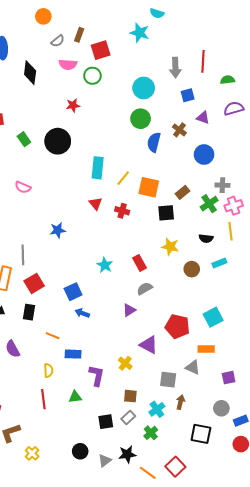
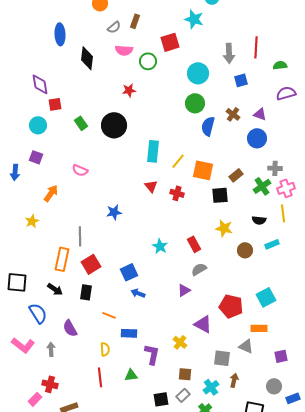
red square: (101, 50) -> (170, 42), moved
purple triangle: (203, 118) -> (260, 114), moved

